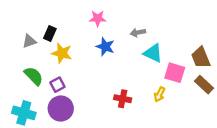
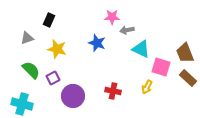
pink star: (98, 18) -> (112, 17), moved
black rectangle: (50, 34) -> (49, 20), moved
purple circle: (61, 109) -> (73, 96), moved

